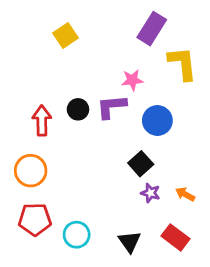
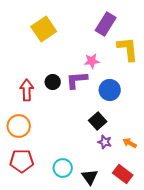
yellow square: (65, 36) -> (44, 29), size x1.4
cyan circle: (77, 235) -> (63, 168), moved

